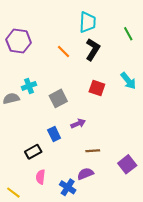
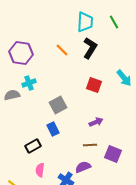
green line: (128, 34) -> (114, 22), moved
purple hexagon: (19, 41) -> (21, 53), moved
gray square: (58, 98) -> (58, 105), moved
purple arrow: (78, 124) -> (96, 122), moved
purple square: (127, 164) -> (113, 154), moved, turned -30

